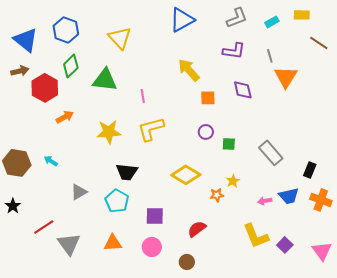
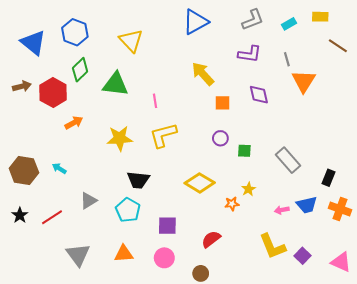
brown arrow: (20, 71) -> (22, 86), moved
red line: (44, 227) -> (52, 217), moved
pink triangle: (322, 251) -> (341, 262), turned -30

